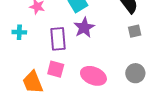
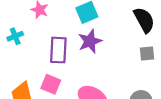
cyan cross: (19, 32) -> (15, 36), turned -32

